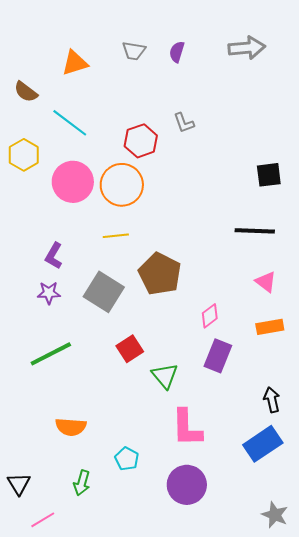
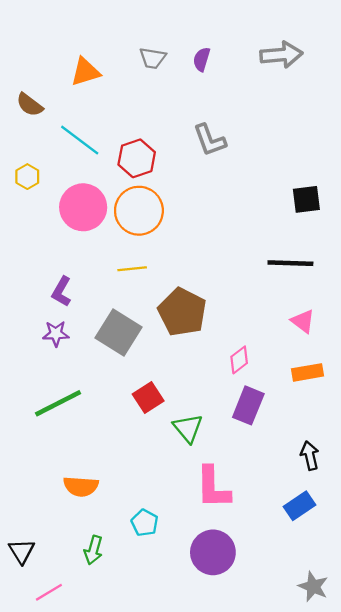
gray L-shape: (184, 123) -> (210, 140), size x1.4
red hexagon: (141, 141) -> (137, 158), moved
yellow hexagon: (24, 155) -> (27, 177), size x0.7
blue rectangle: (263, 444) -> (300, 506), size x0.7

